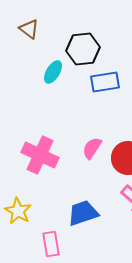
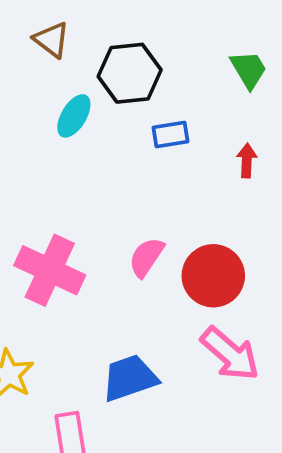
brown triangle: (29, 29) -> (52, 40), moved
blue rectangle: (105, 82) -> (171, 135), size x0.7

